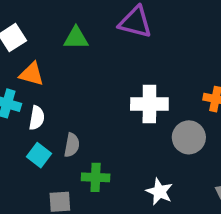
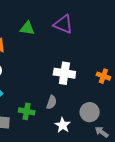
gray circle: (189, 137) -> (90, 112), moved
gray semicircle: (72, 145) -> (52, 102), moved

